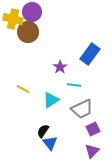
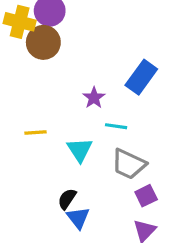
yellow line: (23, 89) -> (35, 132), turned -32
cyan triangle: (51, 100) -> (80, 150), turned -30
gray trapezoid: (82, 109) -> (129, 164), turned 50

